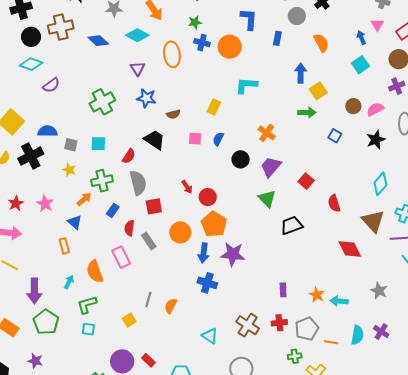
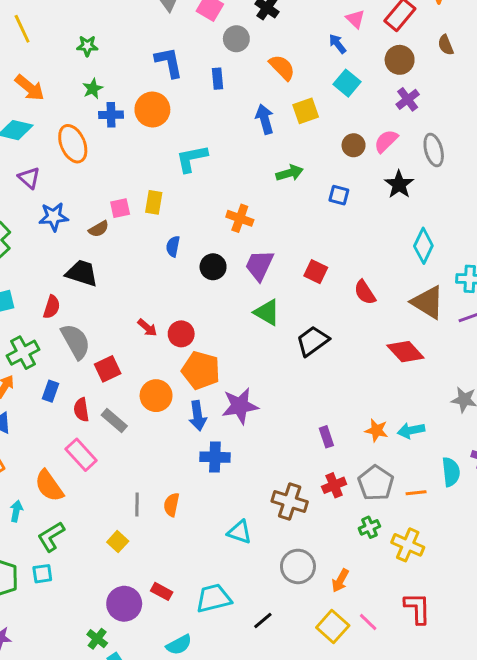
yellow square: (318, 91) -> (306, 111), moved, turned 30
pink square: (195, 139) -> (120, 208), moved
cyan square: (88, 329) -> (42, 574), moved

